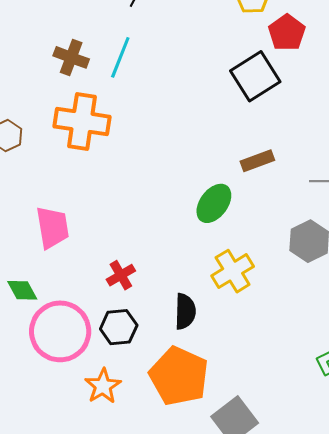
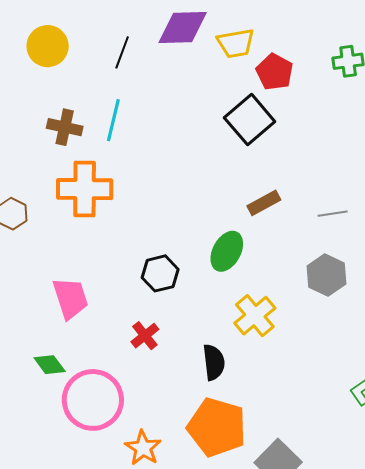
black hexagon: (119, 327) -> (160, 273), moved

